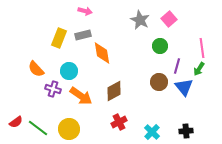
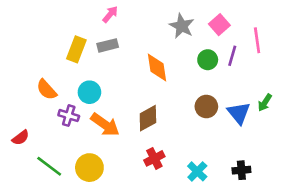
pink arrow: (85, 11) -> (110, 14), turned -64
pink line: (202, 48) -> (257, 40), moved
orange diamond: (102, 53) -> (157, 68), moved
purple line: (177, 66) -> (232, 56), moved
green arrow: (199, 69) -> (265, 103), moved
red semicircle: (16, 122) -> (21, 138), moved

